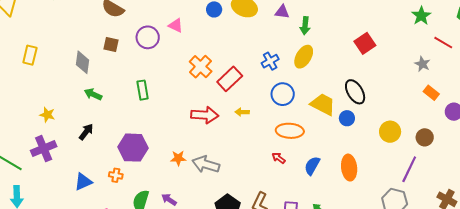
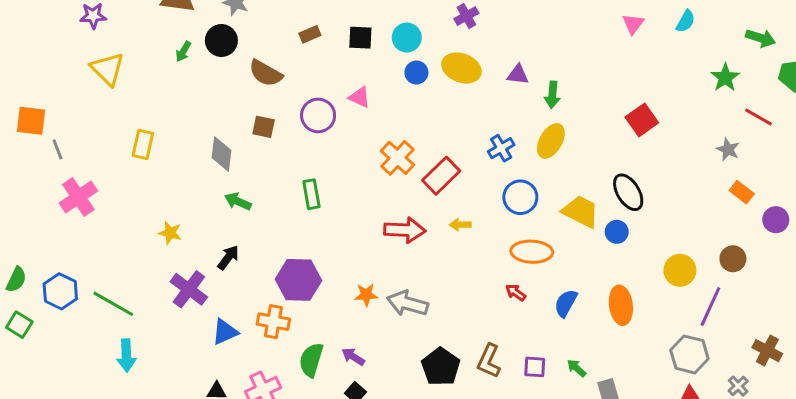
yellow circle: (390, 132) -> (680, 270), moved
purple cross: (44, 149) -> (189, 289), moved, turned -30
orange cross: (116, 175) -> (273, 322), size x1.5

